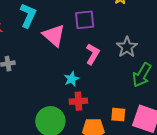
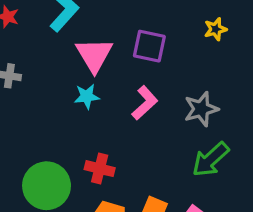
cyan star: (72, 79) -> (87, 96), moved

